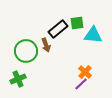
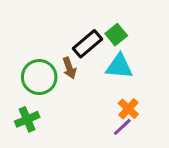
green square: (77, 23) -> (116, 35), turned -32
cyan triangle: (93, 35) -> (119, 66), moved

